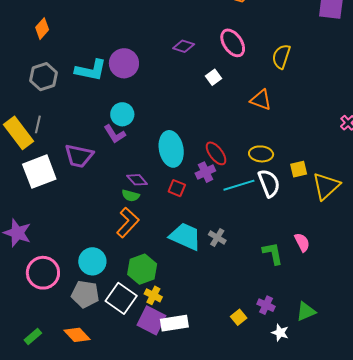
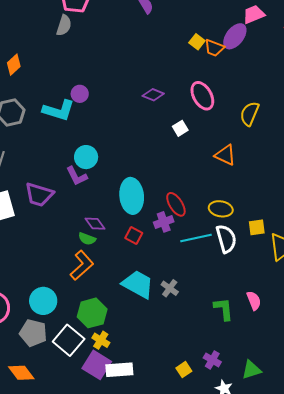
purple circle: (124, 63) -> (80, 94), moved, size x0.6

